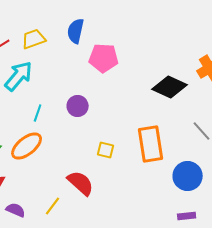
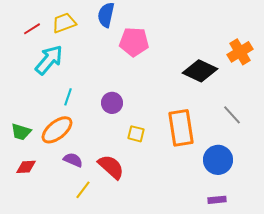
purple circle: (78, 106) -> (112, 103), moved
purple semicircle: (16, 210) -> (73, 160), moved

